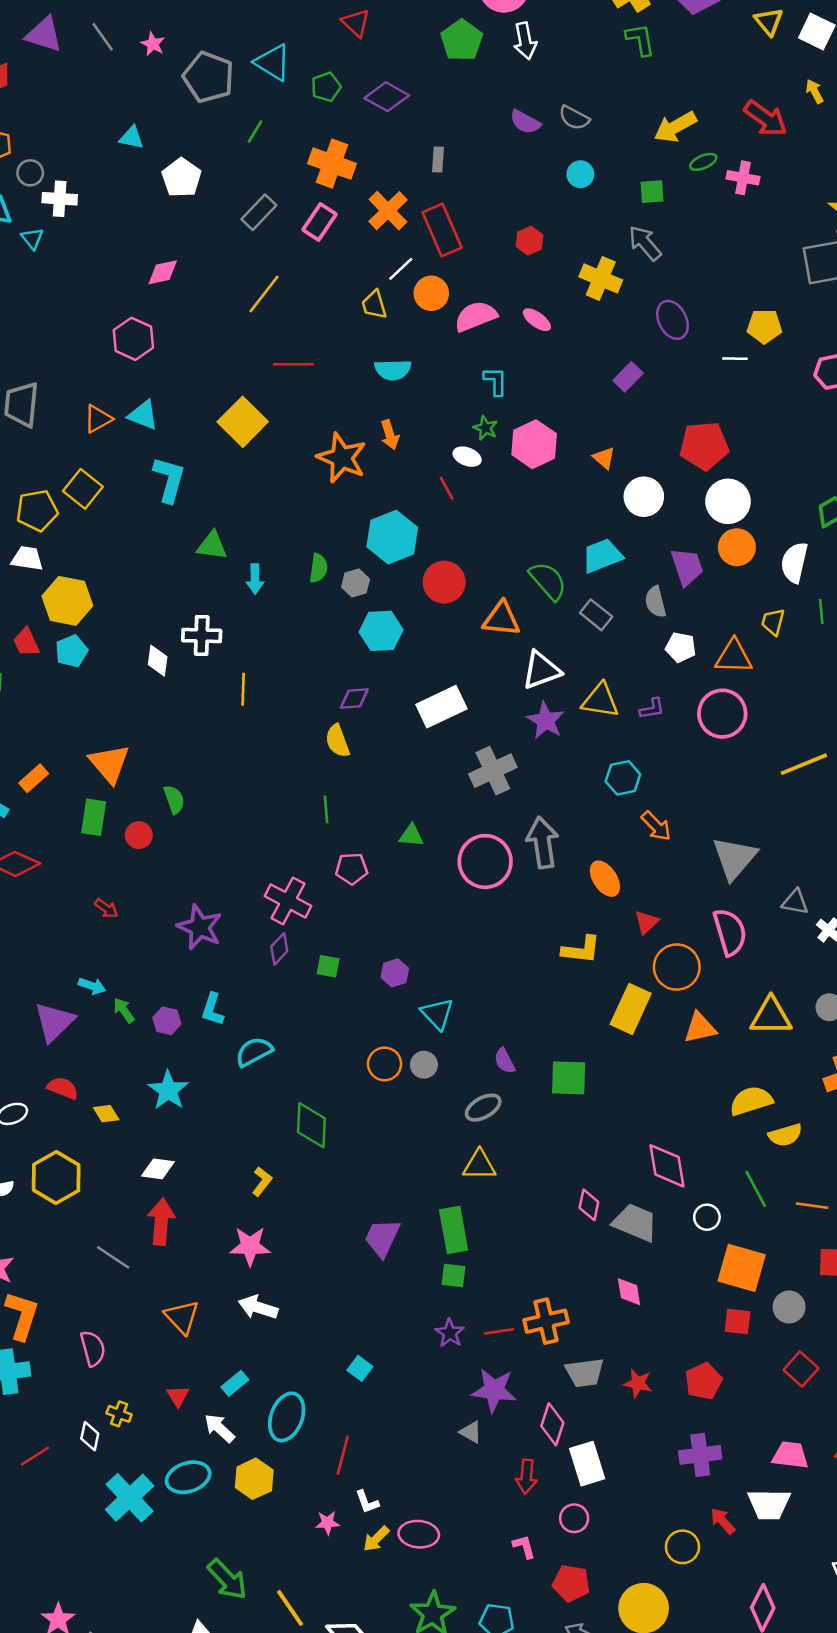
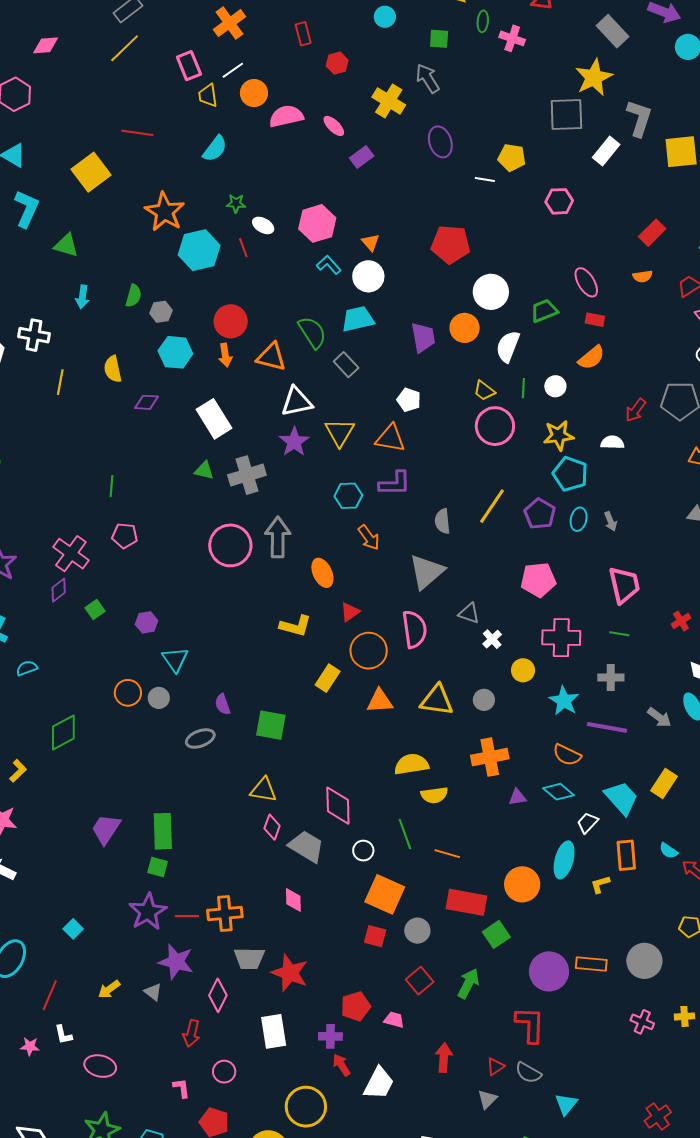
green ellipse: (703, 162) -> (483, 21), turned -70
pink rectangle: (319, 222) -> (189, 66), moved, turned -64
red rectangle: (442, 230) -> (303, 34), moved, size x0.6
yellow line: (264, 294) -> (125, 48), moved
cyan semicircle: (393, 370) -> (215, 149), turned -60
purple rectangle: (628, 377) -> (362, 157), moved
cyan L-shape: (495, 381) -> (329, 265), moved, turned -50
green star: (485, 428) -> (236, 203), moved, turned -30
orange arrow: (390, 435) -> (225, 355), moved
white circle: (644, 497) -> (368, 276), moved
white circle: (728, 501) -> (491, 292), moved
cyan hexagon: (392, 537) -> (199, 250), moved
green triangle: (212, 546) -> (66, 245), moved
gray semicircle: (655, 602) -> (442, 521), moved
yellow trapezoid: (773, 622) -> (484, 391), turned -75
orange triangle: (734, 657) -> (390, 438), moved
yellow triangle: (600, 700) -> (340, 432), turned 44
white rectangle: (441, 707) -> (214, 419), turned 75
purple L-shape: (652, 709) -> (395, 483), moved, size x1.6
pink circle: (722, 714) -> (495, 426), moved
yellow semicircle: (337, 741) -> (113, 369), moved
yellow line: (804, 764) -> (492, 506), turned -42
green triangle: (411, 835) -> (204, 470), moved
green square: (328, 966) -> (95, 610), turned 36
yellow rectangle: (631, 1009) -> (328, 678), size x0.7
cyan semicircle: (254, 1052) -> (27, 668), size x0.7
green diamond: (311, 1125) -> (63, 732), turned 51
yellow triangle: (479, 1165) -> (263, 790), moved
purple star: (450, 1333) -> (148, 912), size x1.6
red pentagon: (703, 1381) -> (356, 1006), moved
red star: (638, 1383) -> (290, 973), size x1.6
purple cross: (700, 1455) -> (330, 1036), size x0.7
pink trapezoid: (790, 1455) -> (394, 1020), moved, size x0.7
white rectangle: (587, 1464) -> (274, 1031), moved
white trapezoid: (769, 1504) -> (379, 1083), turned -72
red arrow: (723, 1521) -> (341, 1065), moved
yellow arrow: (376, 1539) -> (109, 989), moved
yellow circle: (682, 1547) -> (306, 1107), size x1.5

